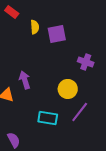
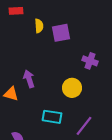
red rectangle: (12, 12) -> (16, 11), turned -40
purple line: (80, 112) -> (84, 126), moved

